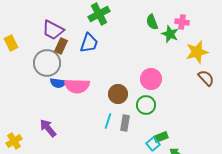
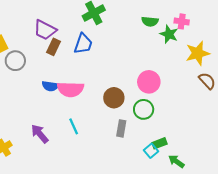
green semicircle: (152, 22) -> (150, 21), turned -63
gray circle: (47, 63) -> (15, 61), moved, size x0.7
cyan line: (108, 121) -> (74, 126), moved, turned -42

